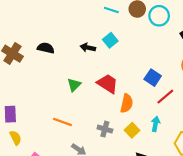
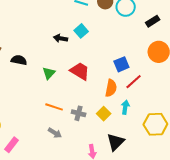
black semicircle: (46, 48) -> (19, 60), moved
blue square: (153, 78) -> (121, 64), turned 35
orange semicircle: (127, 103) -> (111, 88), moved
orange line: (62, 122) -> (54, 107), moved

